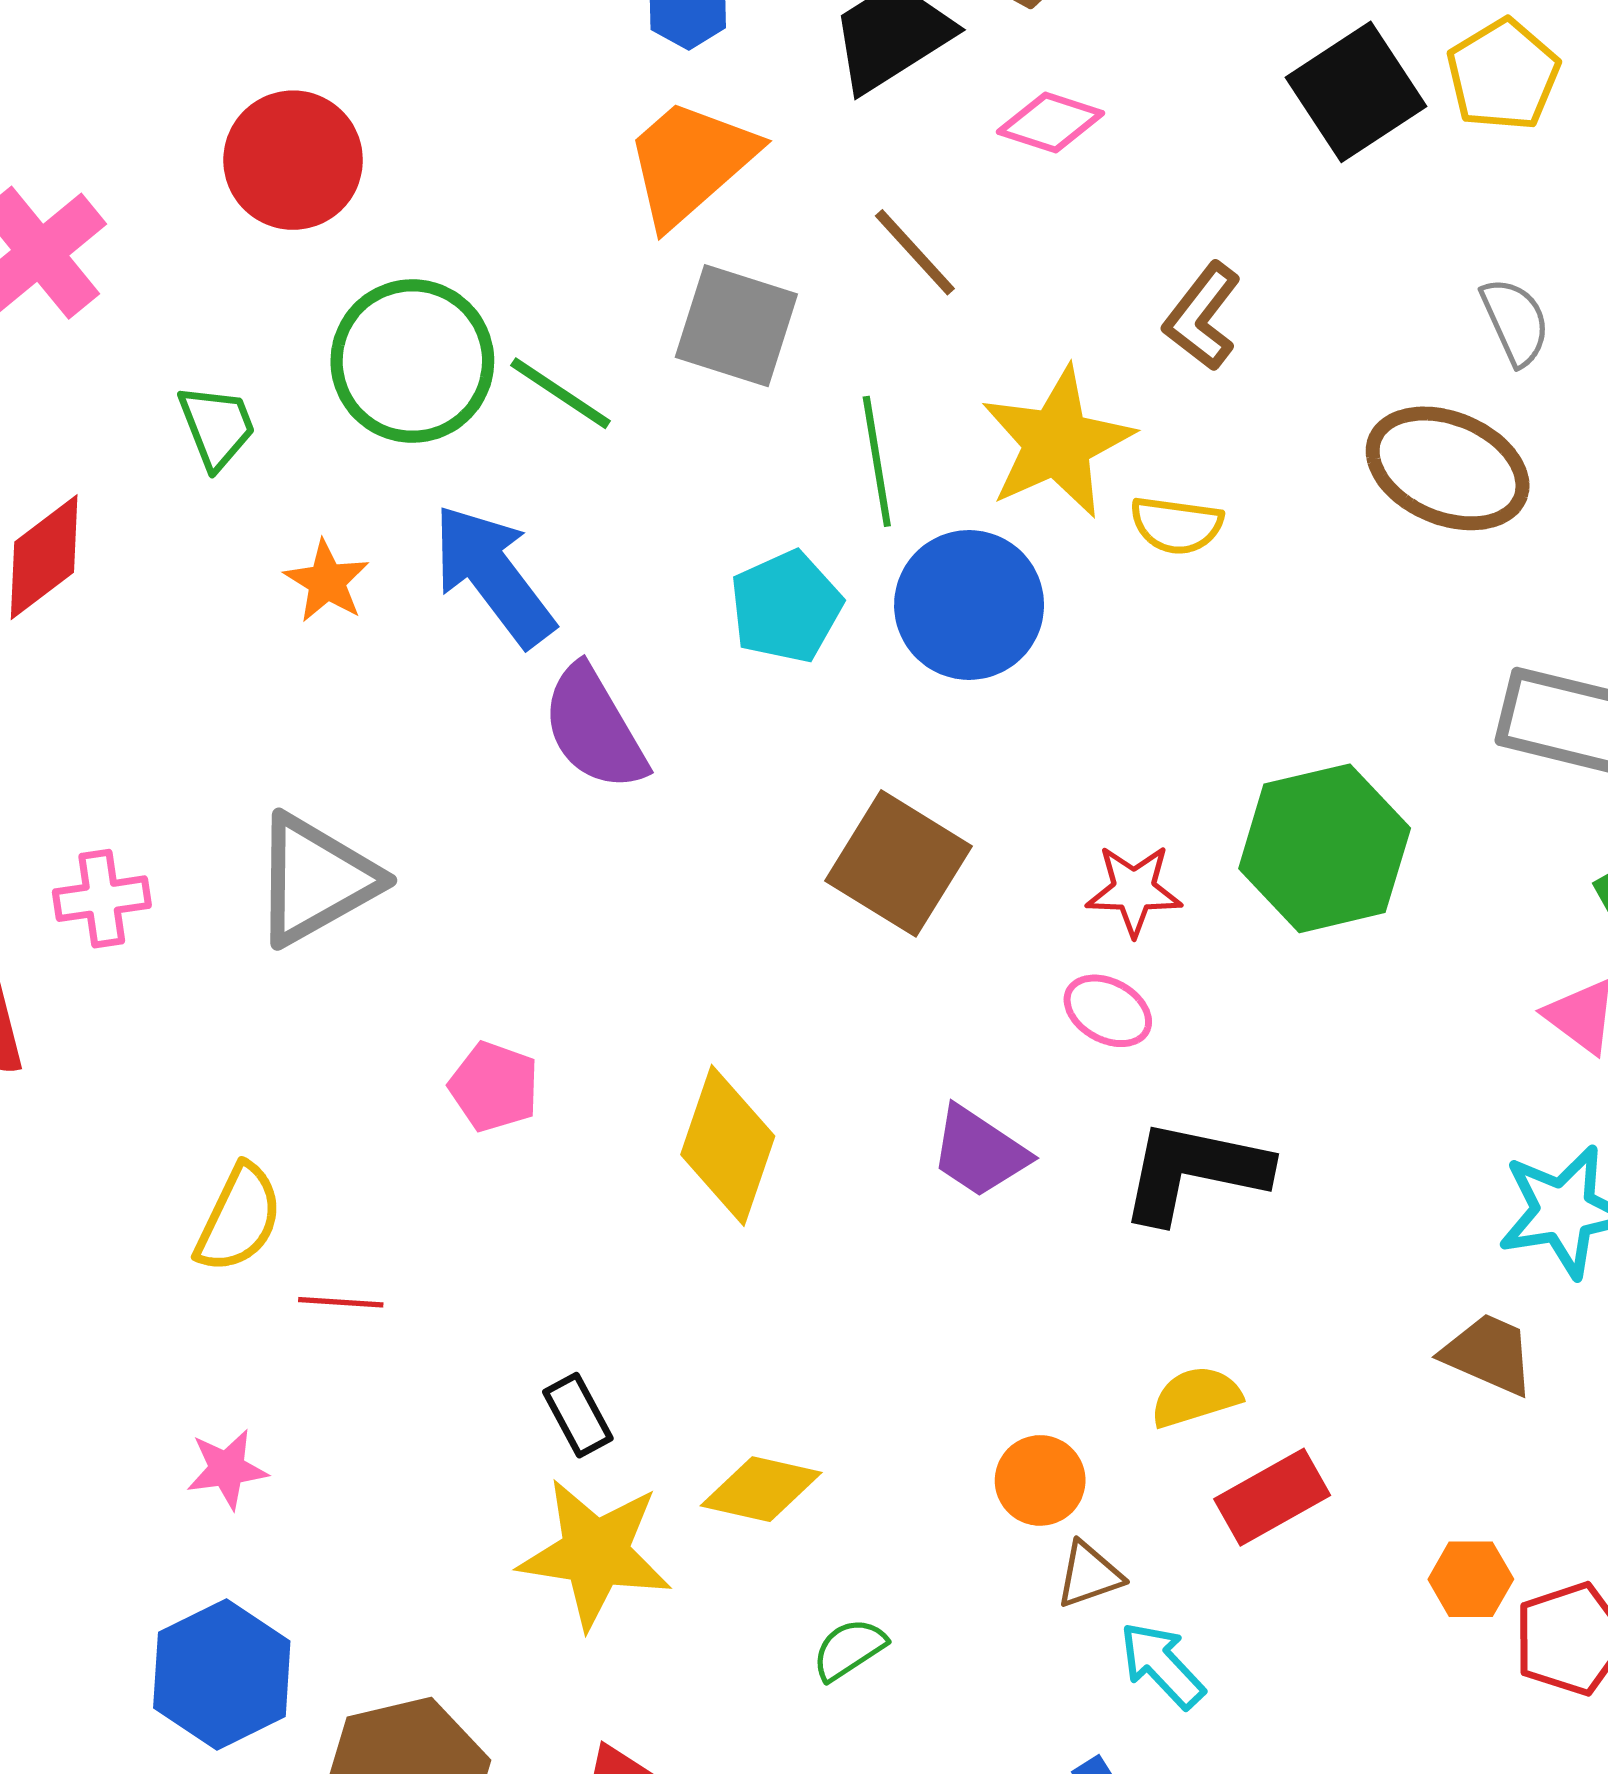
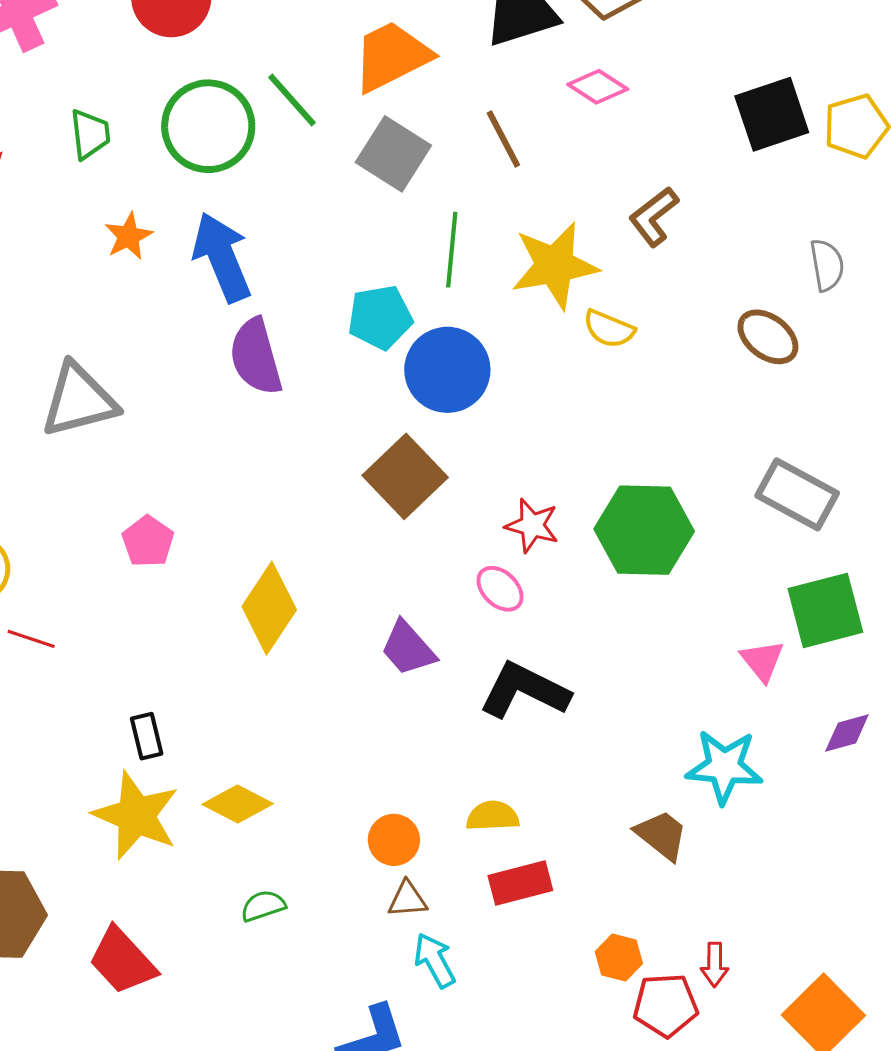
green line: (560, 393) -> (292, 100), moved
brown ellipse: (1448, 468) -> (768, 337), size x0.7
blue circle: (969, 605) -> (447, 370), moved

